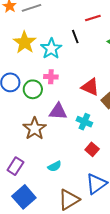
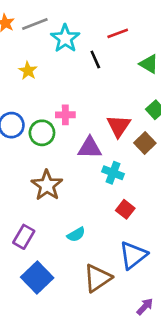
yellow star: (25, 42) -> (28, 71), size x0.6
cyan star: (51, 49) -> (65, 38), moved
red triangle: (90, 87) -> (119, 126), turned 42
purple triangle: (58, 111) -> (90, 148), moved

